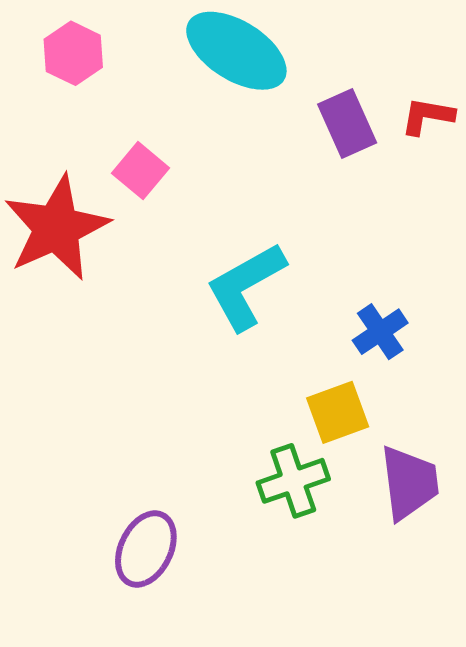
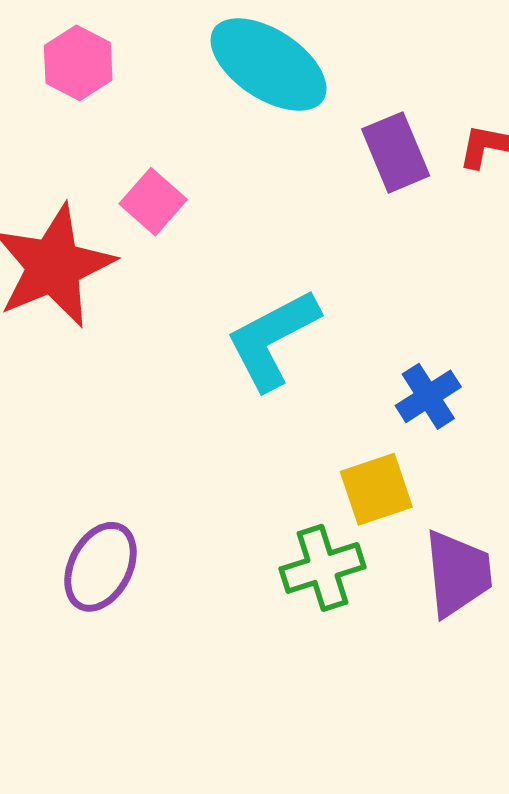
purple ellipse: (146, 549) -> (100, 567), moved

